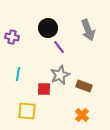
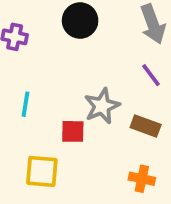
purple line: (59, 47) -> (151, 75), moved
orange cross: (82, 115) -> (142, 179), turned -32

